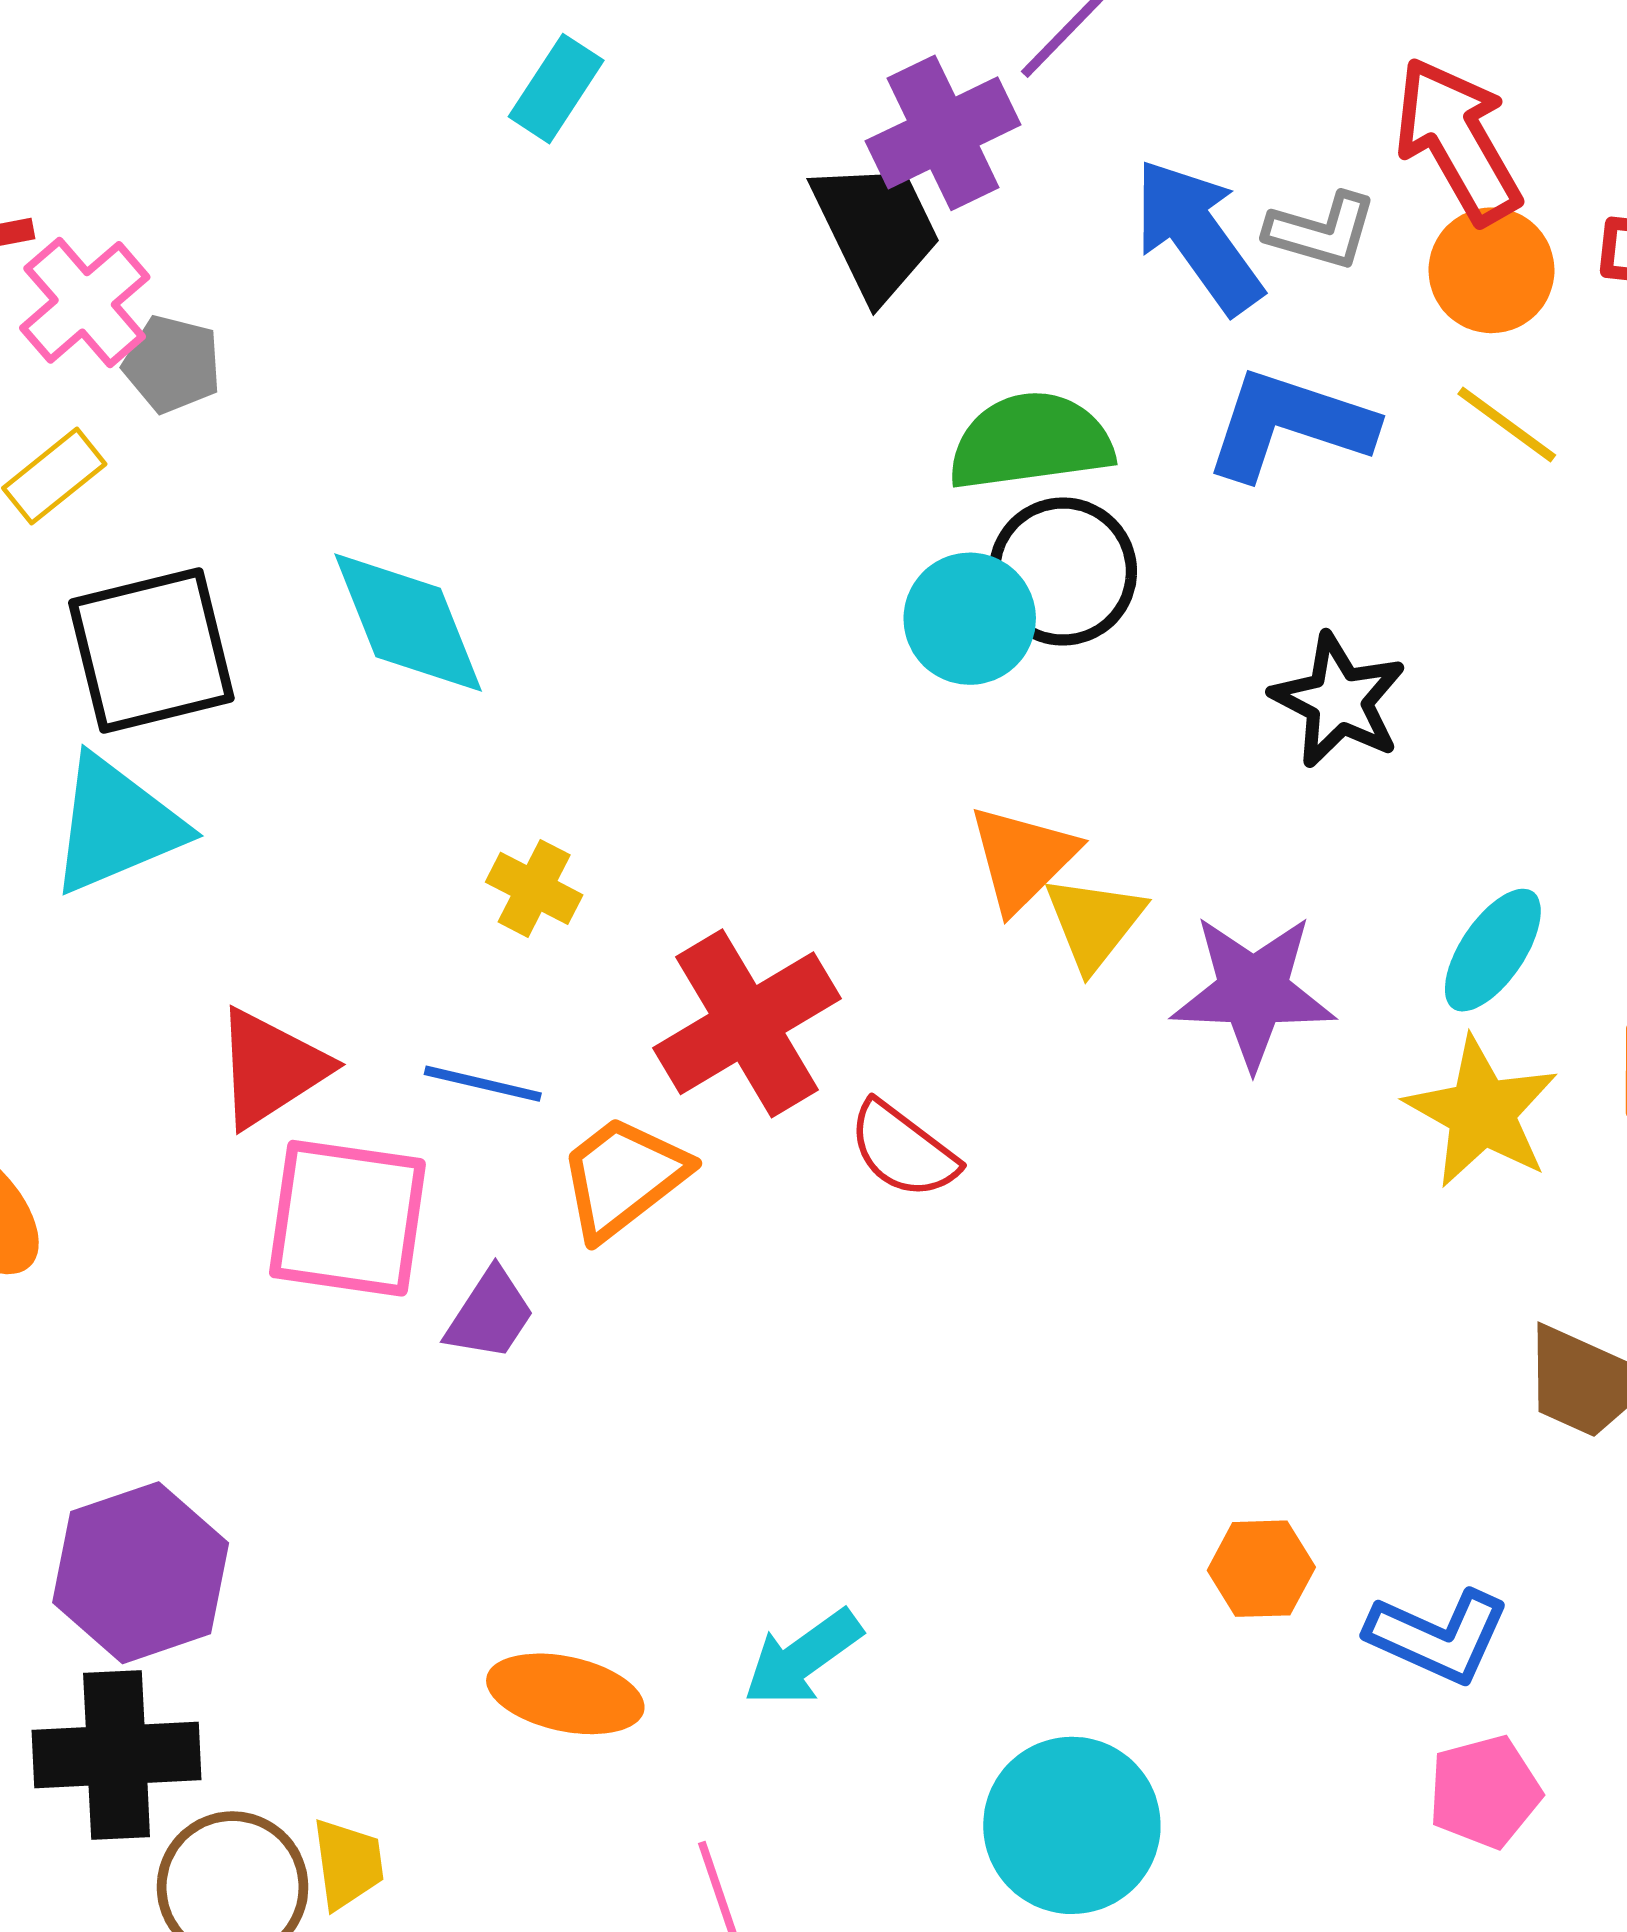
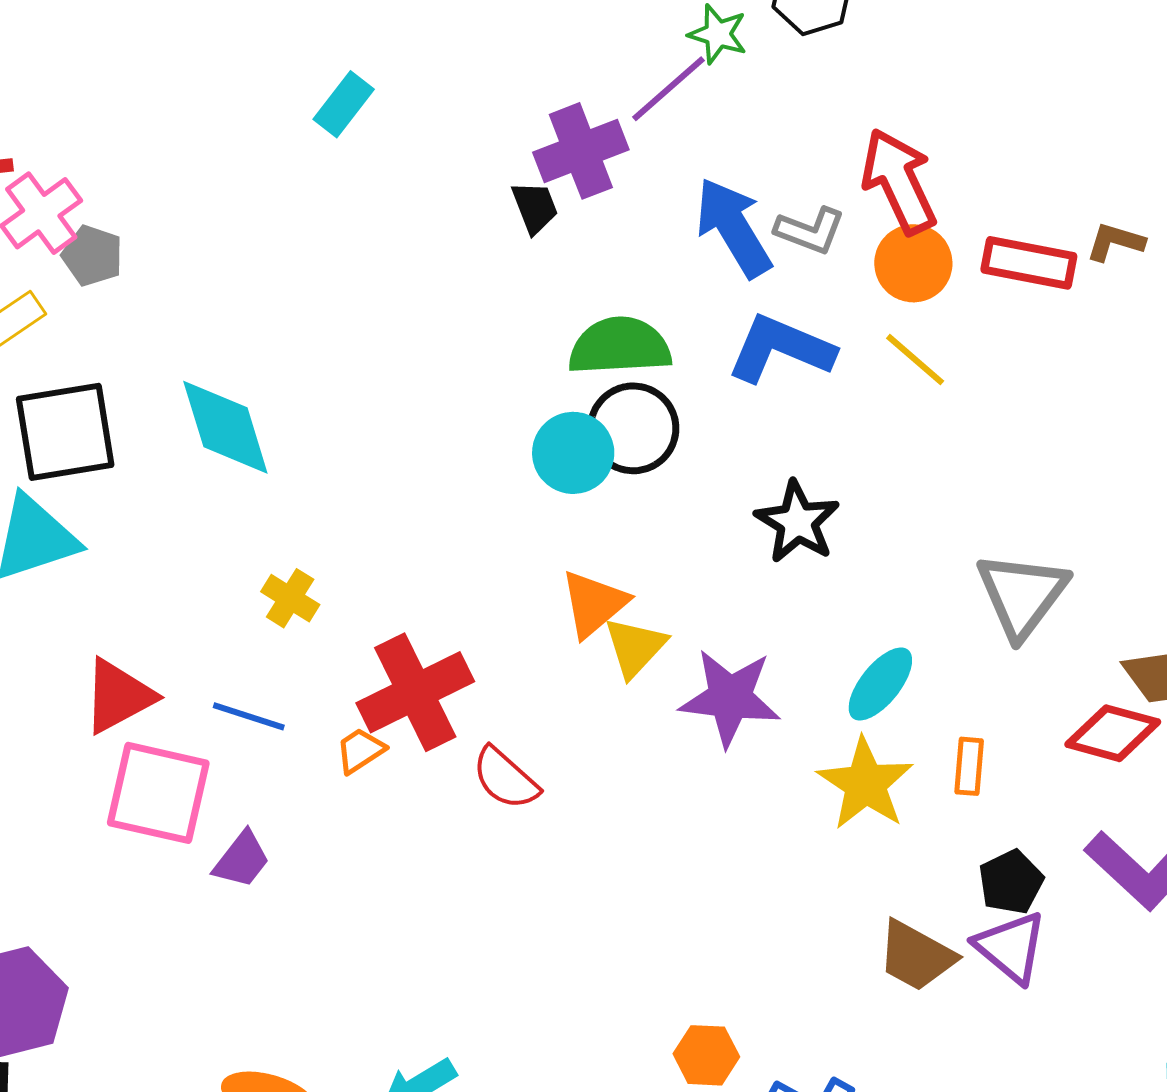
black trapezoid: (876, 229) -> (535, 207), size x0.6
orange trapezoid: (623, 1177) -> (360, 750), moved, size x0.6

